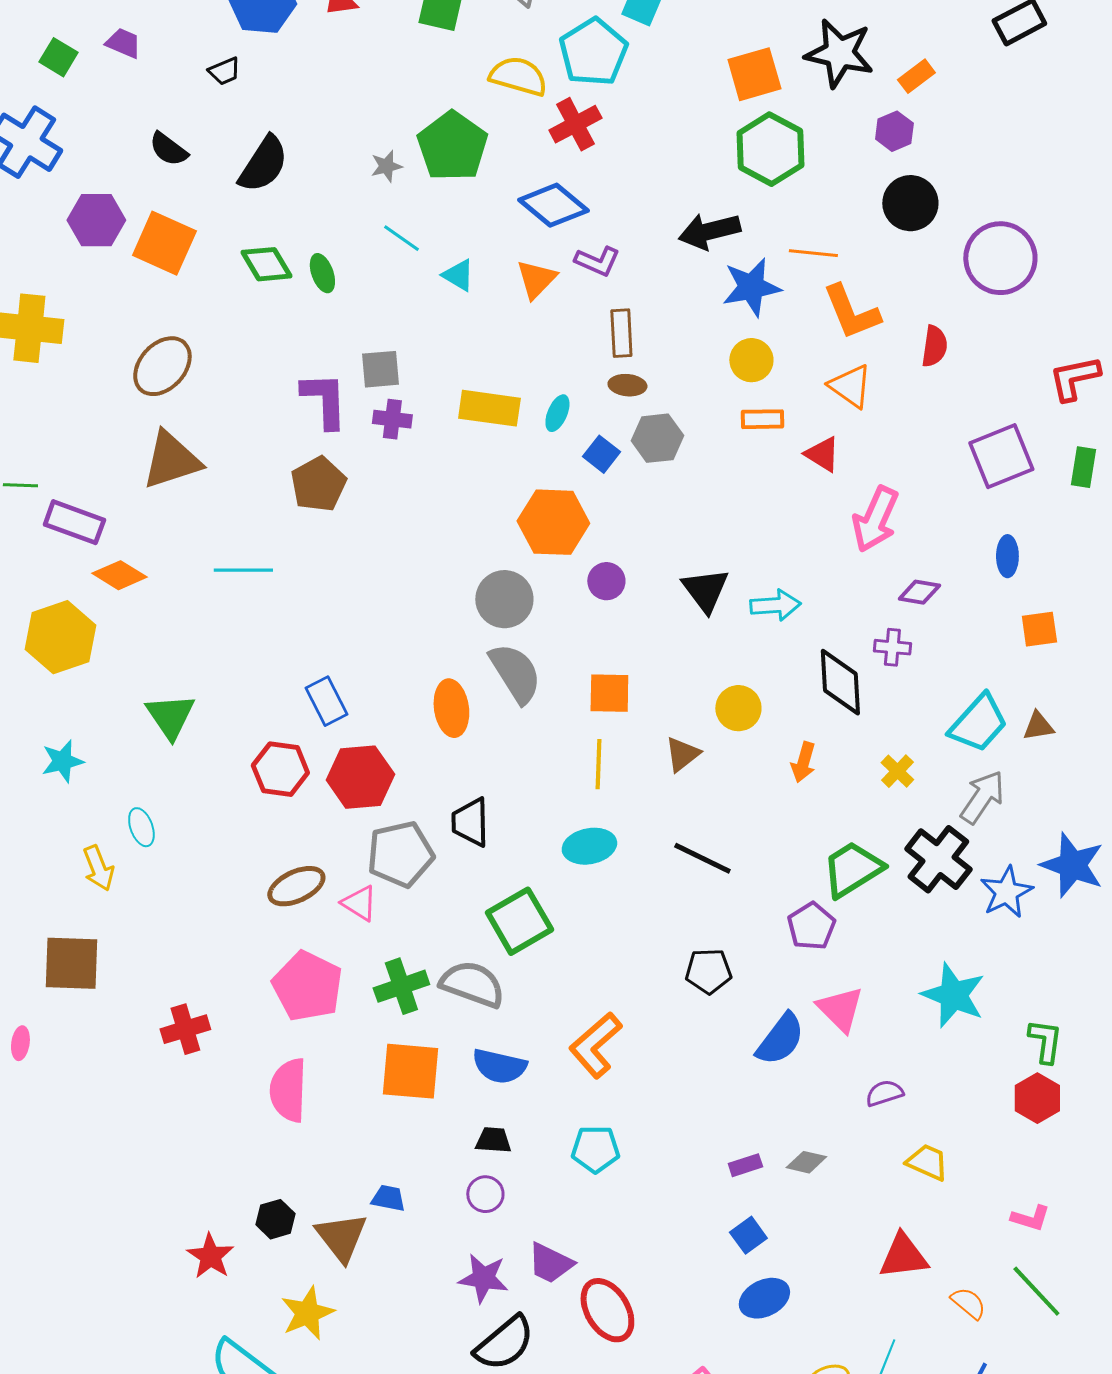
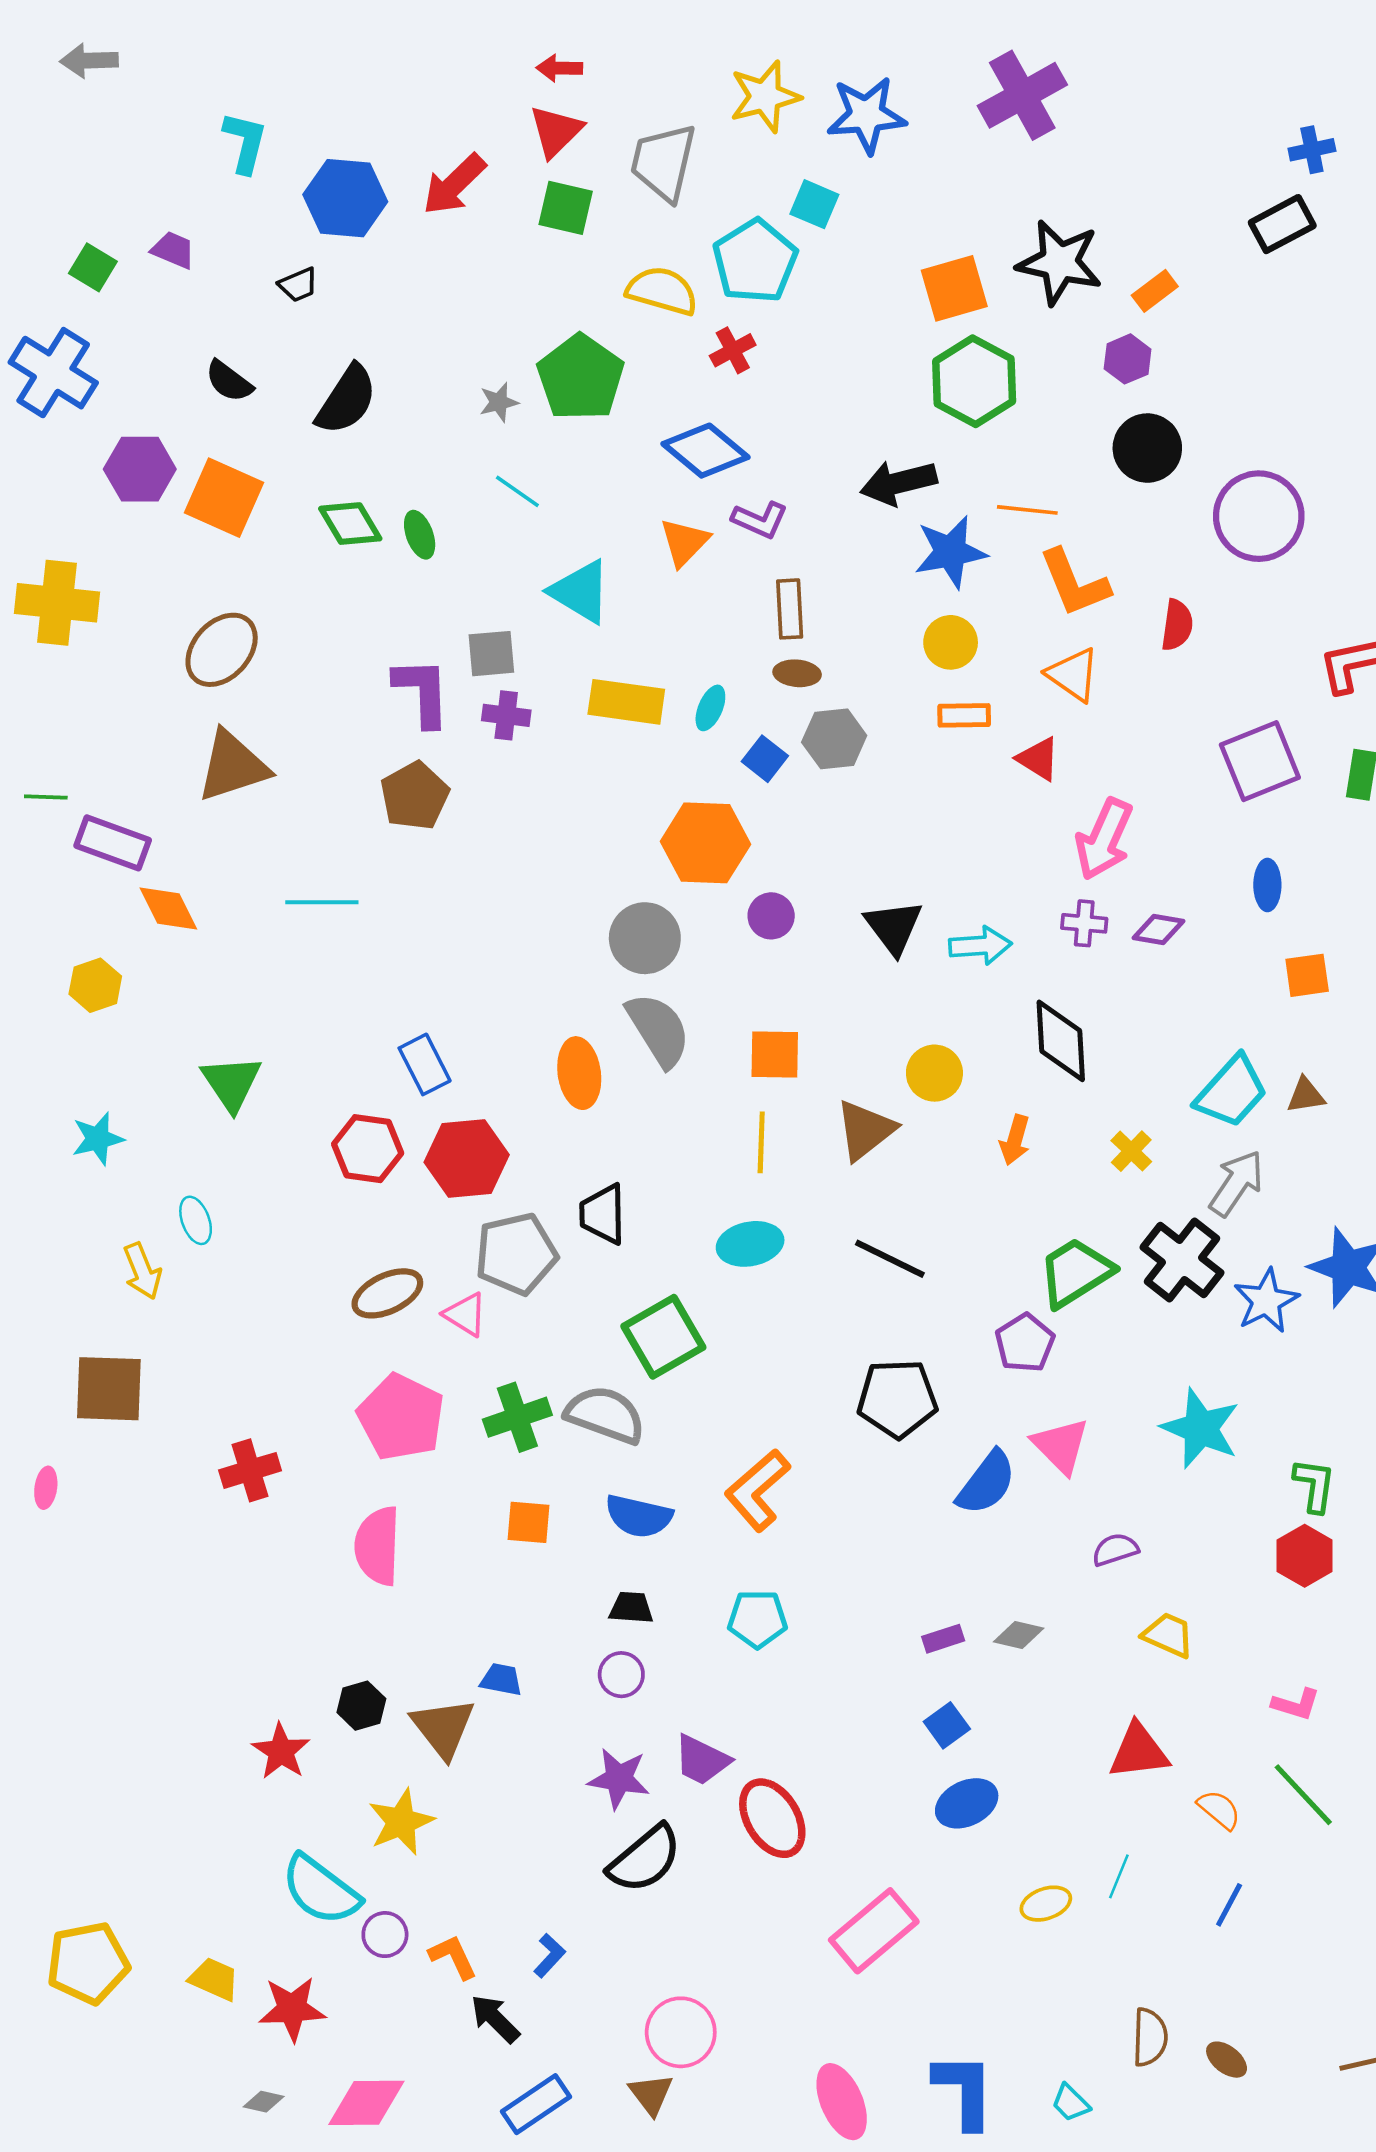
red cross: (575, 124) -> (733, 350), size x0.7
cyan triangle: (458, 275) -> (580, 592), moved, size x1.6
orange diamond: (119, 575) -> (168, 908), turned 32
yellow hexagon: (60, 637) -> (95, 985), size x0.6
purple cross: (892, 647) -> (1084, 923), moved
brown triangle: (682, 754) -> (865, 1130), size x1.4
black pentagon: (708, 971) -> (897, 1399), size x1.4
orange square: (410, 1071) -> (528, 1522), size x0.6

